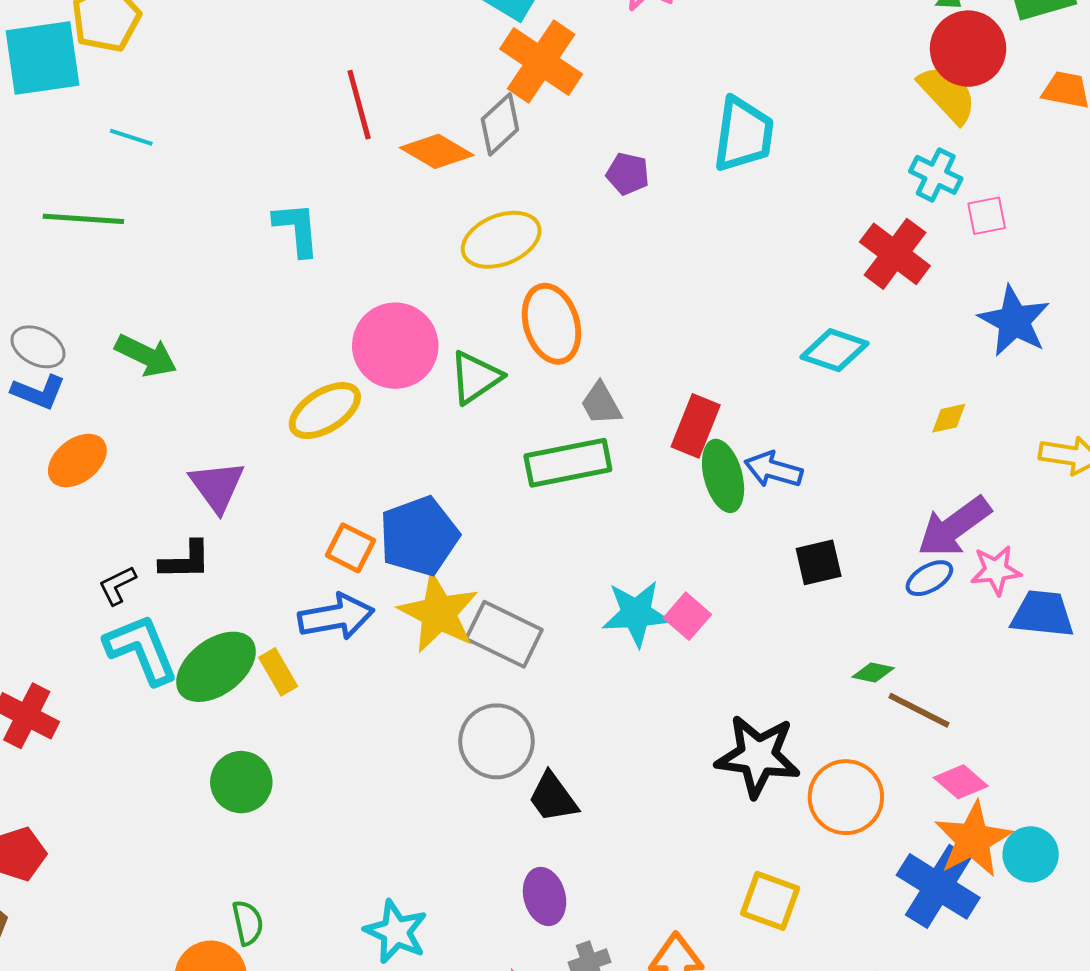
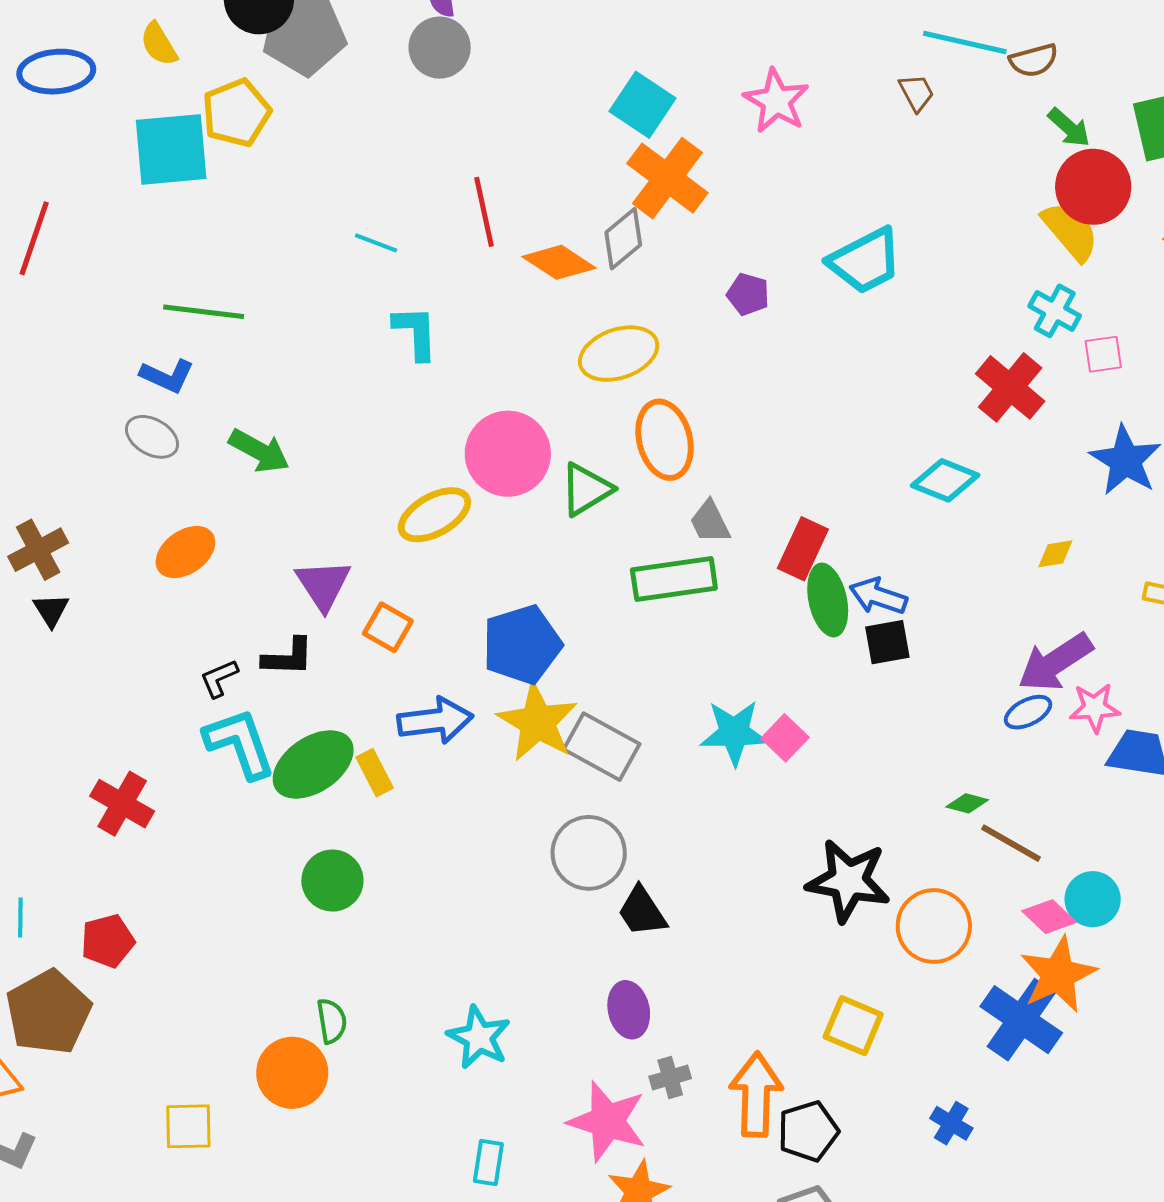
cyan trapezoid: (743, 134) -> (865, 261), turned 52
cyan line: (131, 137) -> (376, 243), moved
blue L-shape: (38, 392) -> (167, 376), moved
orange square: (350, 548) -> (388, 627), moved
black square: (819, 562) -> (887, 642), moved
cyan circle: (1031, 854) -> (1093, 899), moved

